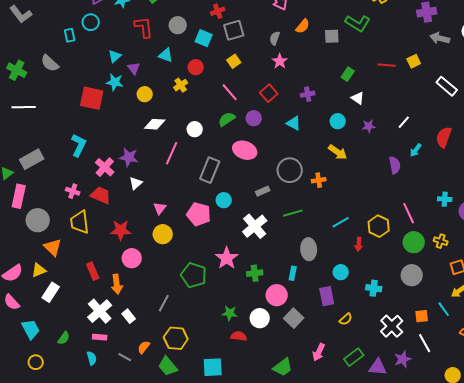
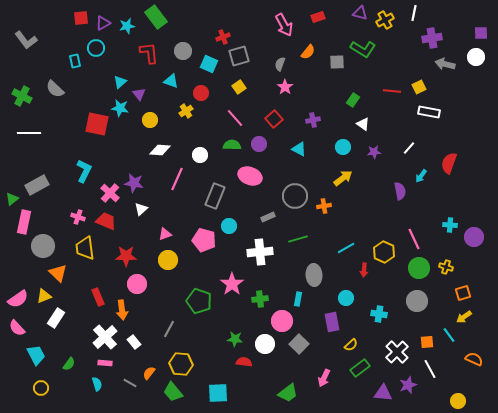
white rectangle: (447, 86) -> (429, 112), moved, turned -30
green semicircle: (227, 119) -> (232, 145), turned 36
yellow arrow: (338, 152) -> (343, 178), turned -72
pink triangle: (160, 208) -> (165, 234), turned 32
white cross: (255, 226) -> (260, 252), turned 35
green rectangle: (354, 357) -> (360, 368), moved

